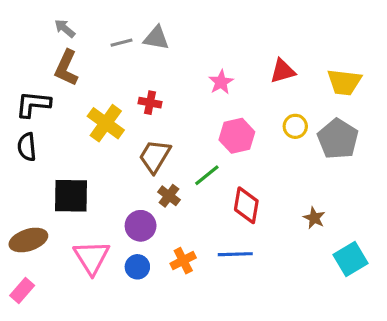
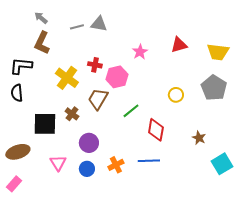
yellow circle: (295, 126) -> (176, 95), moved
pink hexagon: (237, 136) -> (117, 77), moved
brown cross: (169, 196) -> (72, 114), moved
pink triangle: (92, 257) -> (58, 163), size x0.7

